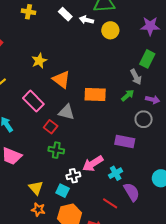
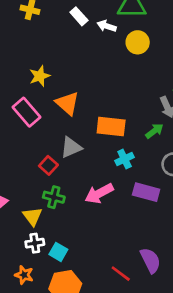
pink rectangle: (33, 101) -> (26, 112), moved
gray triangle: (66, 112) -> (71, 147), turned -42
pink arrow: (93, 164) -> (99, 193), moved
cyan cross: (116, 173) -> (125, 159), moved
white cross: (73, 176) -> (35, 243), moved
yellow triangle: (36, 188) -> (33, 216), moved

